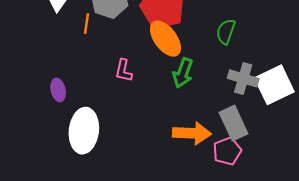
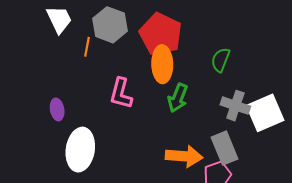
orange ellipse: (165, 39) -> (162, 64), turned 33
pink L-shape: (124, 71) -> (121, 93), size x1.4

